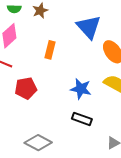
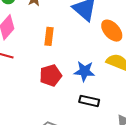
red pentagon: (26, 88) -> (51, 75), moved

